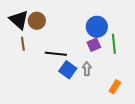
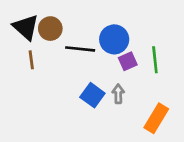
blue circle: (97, 27) -> (114, 39), moved
black line: (56, 54) -> (80, 49), moved
orange rectangle: (115, 87) -> (156, 118), size x1.5

